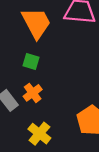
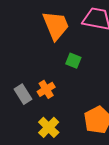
green square: (31, 62) -> (73, 61), moved

